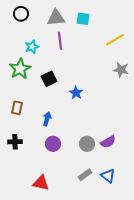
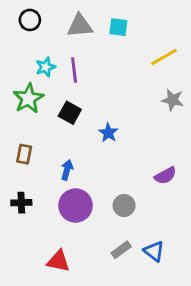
purple line: (60, 41) -> (74, 70), moved
black square: (49, 79) -> (70, 113), turned -35
purple semicircle: (108, 142) -> (165, 176), moved
purple circle: (53, 144) -> (76, 206), size x1.5

